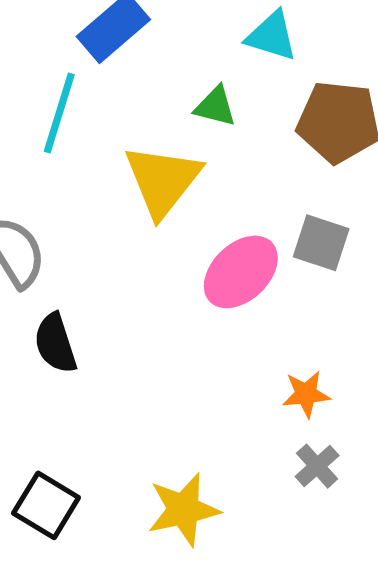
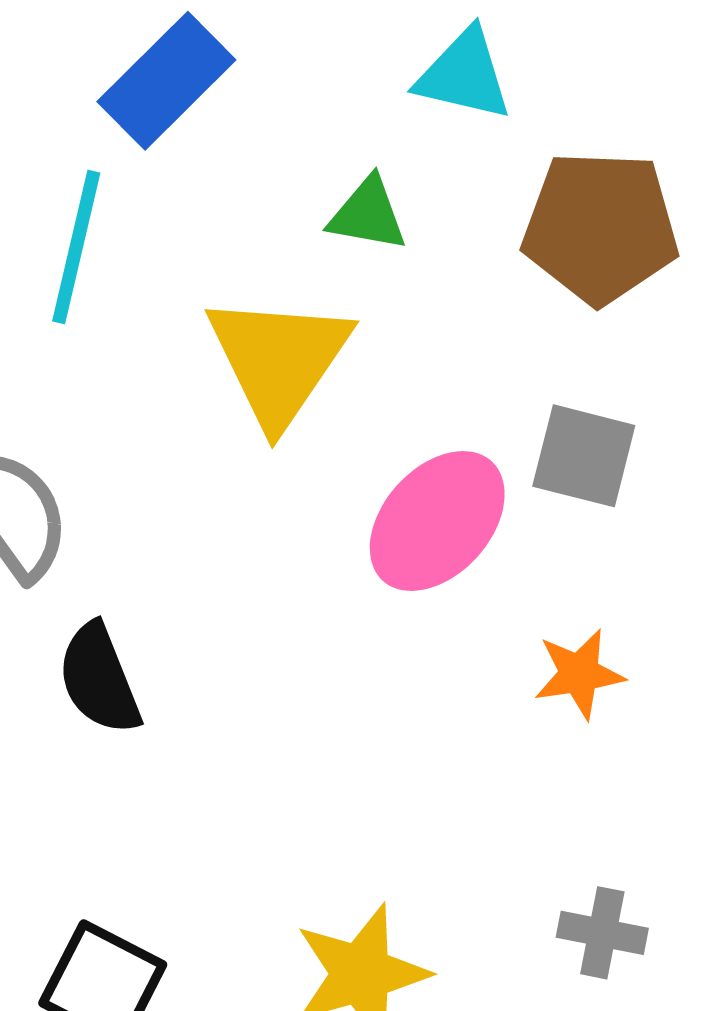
orange star: (306, 394) -> (579, 674), moved
gray cross: (317, 466) -> (602, 933), moved, turned -33

